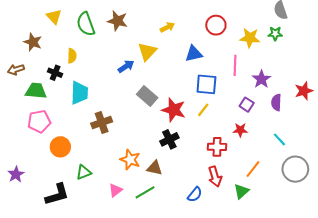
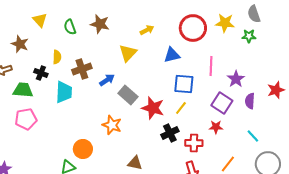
green semicircle: (86, 24) -> (70, 27), size x0.7
red circle: (216, 25) -> (193, 28), size x1.4
yellow star: (250, 38) -> (225, 23), moved
blue arrow: (126, 66) -> (107, 80), moved
purple square: (247, 105) -> (222, 103), size x1.5
brown cross: (102, 123) -> (82, 69), moved
black cross: (169, 139) -> (170, 133), moved
orange circle: (60, 147) -> (83, 149), moved
orange star: (130, 160) -> (112, 125), moved

